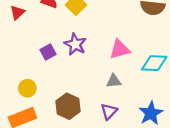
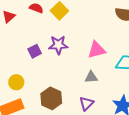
purple star: (75, 44) -> (58, 45), turned -30

